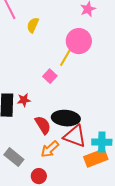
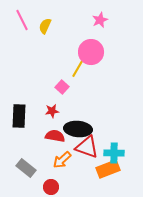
yellow semicircle: (33, 25) -> (45, 26), moved
red star: (24, 100) -> (52, 111), moved
red semicircle: (43, 125) -> (55, 136), turned -48

